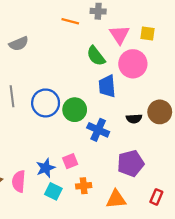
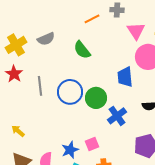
orange line: (70, 21) -> (92, 19), turned -42
green semicircle: (96, 56) -> (82, 50), moved
blue cross: (98, 130) -> (117, 116), turned 30

